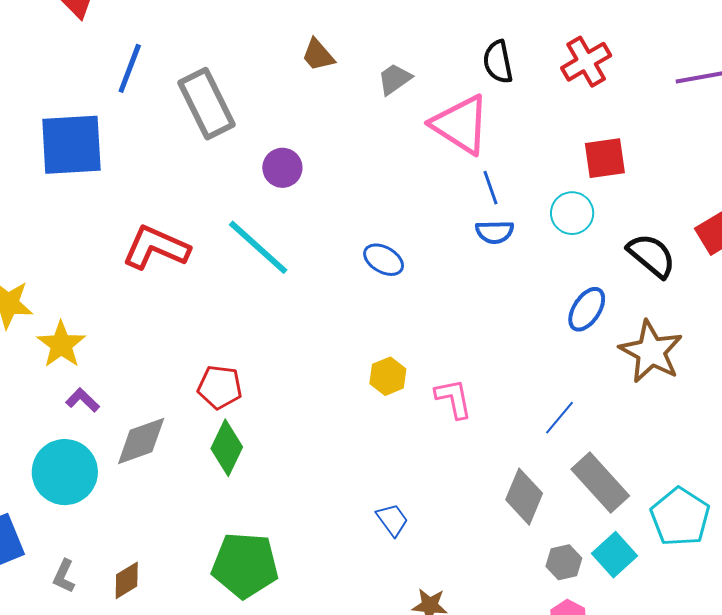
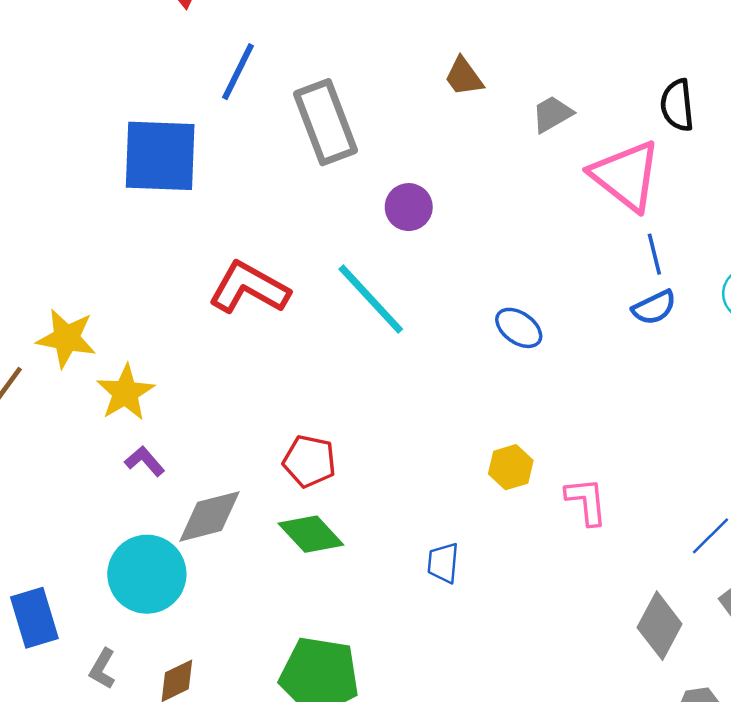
blue semicircle: (495, 232) -> (654, 307), turned -30
green diamond: (227, 448) -> (311, 534), turned -74
cyan circle: (65, 472) -> (147, 574), moved
blue trapezoid: (392, 520) -> (443, 563), moved, turned -144

